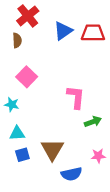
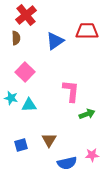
blue triangle: (63, 31) -> (55, 41), moved
cyan triangle: (17, 133) -> (29, 105), moved
brown triangle: (52, 149) -> (49, 140), size x0.7
pink star: (98, 156) -> (92, 155), moved

